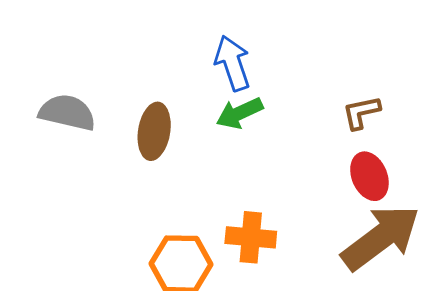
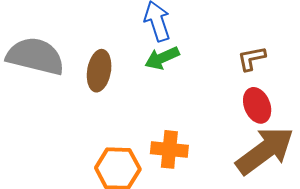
gray semicircle: (67, 112) -> (35, 56), size x1.4

